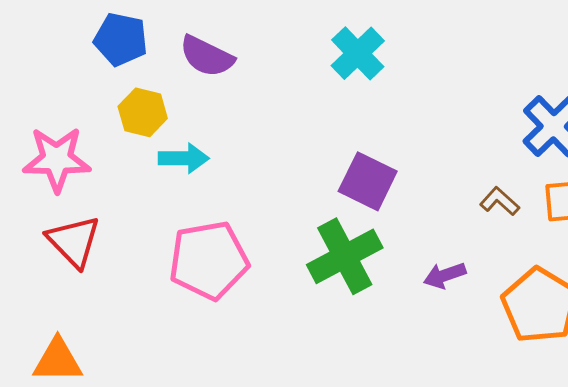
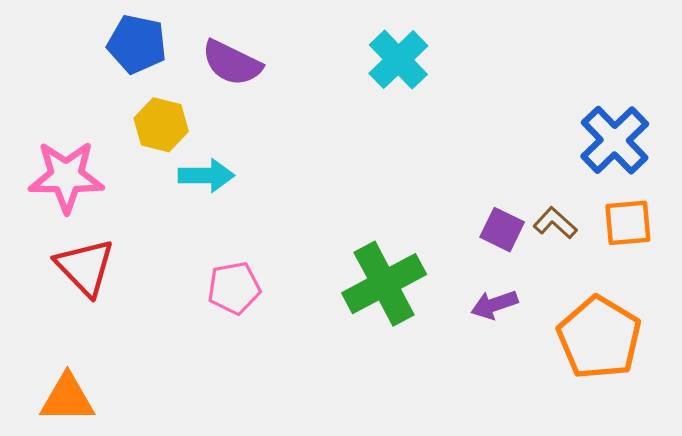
purple square: (368, 181) -> (502, 230), moved, size x0.7
pink pentagon: (209, 260) -> (234, 288), size x0.6

